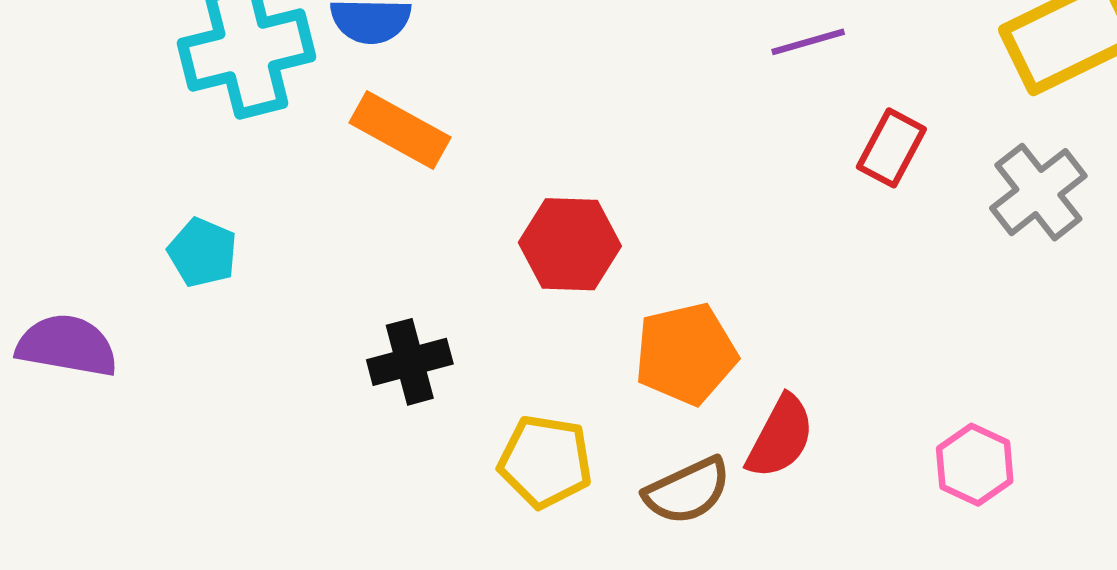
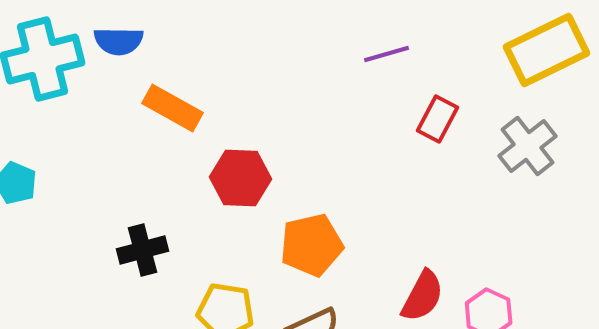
orange rectangle: (400, 130) -> (173, 108), moved
red semicircle: (780, 437) -> (423, 296), moved

